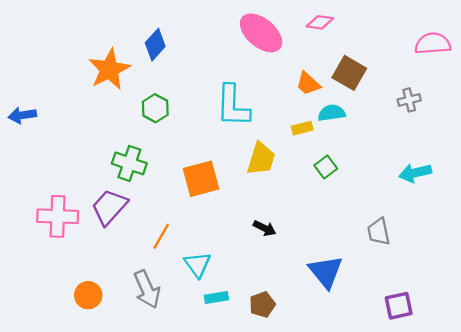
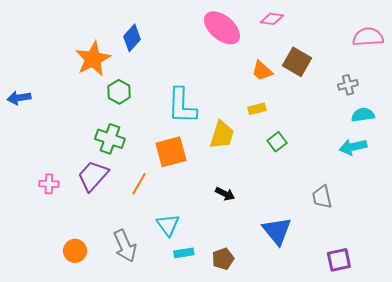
cyan L-shape: (233, 106) -> (182, 106), moved
green hexagon: (155, 108) -> (119, 92), moved
cyan semicircle: (332, 113) -> (363, 115), moved
pink cross: (58, 216) -> (49, 184), size x0.6
orange line: (161, 236) -> (139, 184), moved

